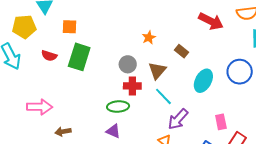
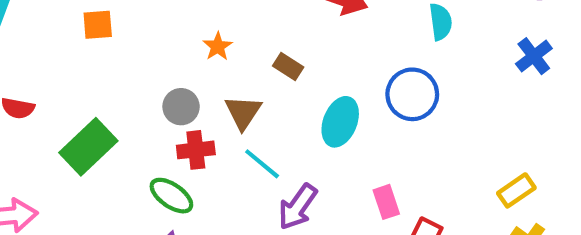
orange square: (69, 27) -> (98, 25), moved
green rectangle: (79, 57) -> (88, 147), moved, turned 36
green ellipse: (118, 107) -> (171, 196), turned 45

